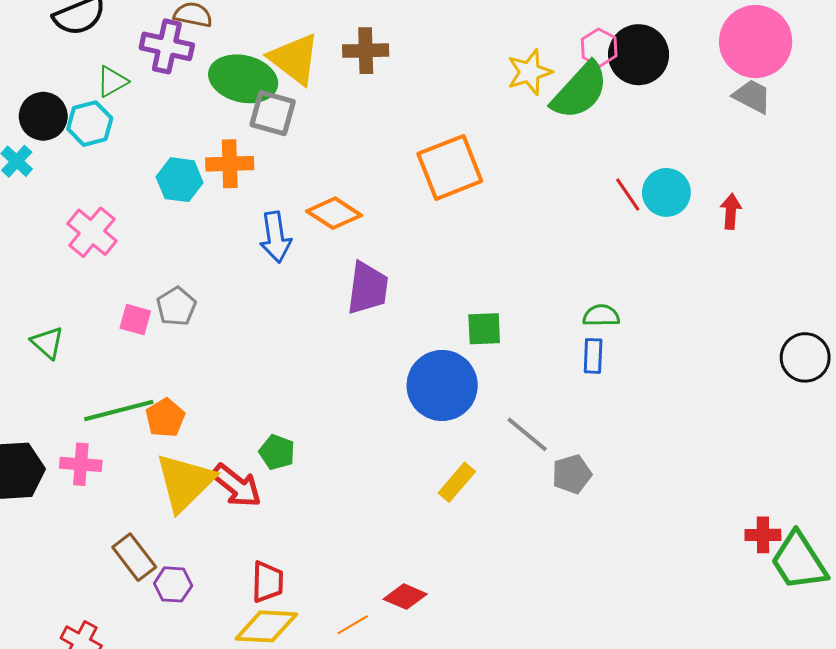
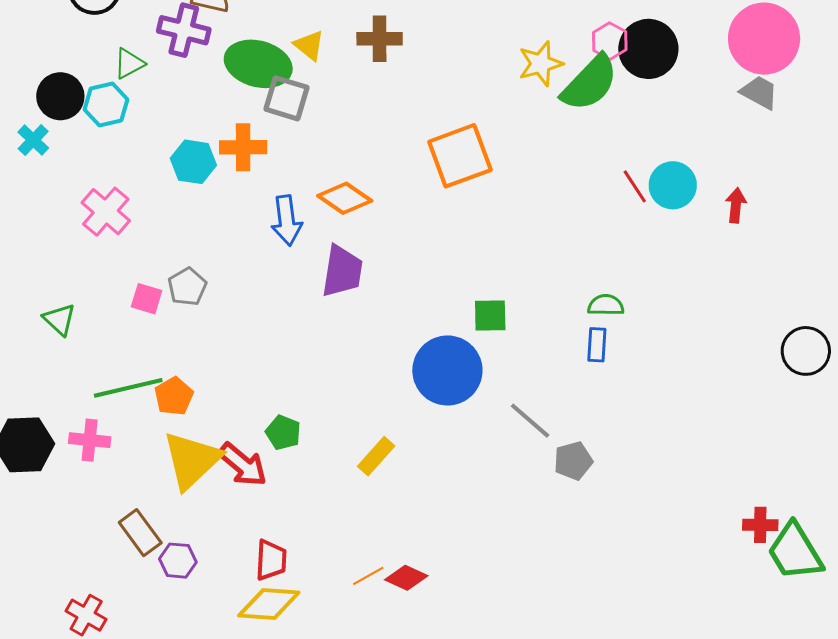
yellow triangle: (294, 59) -> (309, 45), size x0.6
purple trapezoid: (368, 288) -> (342, 271), moved
yellow rectangle: (457, 482) -> (376, 456), moved
orange line: (353, 625) -> (368, 576), moved

